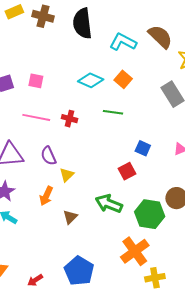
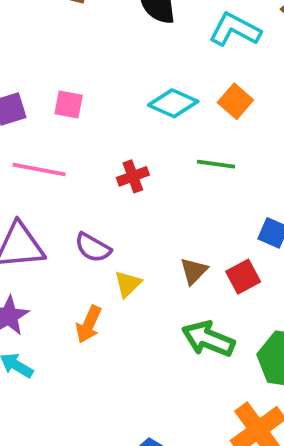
pink line: (36, 117) -> (39, 170), moved
red cross: (69, 119) -> (133, 176), turned -35
purple semicircle: (48, 156) -> (93, 248), turned -36
brown triangle: (70, 217) -> (194, 271), moved

